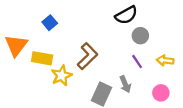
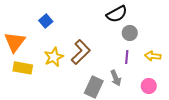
yellow rectangle: (42, 58) -> (23, 68), moved
purple line: (137, 62) -> (127, 57), turned 40
yellow star: (62, 76) -> (54, 57), moved

